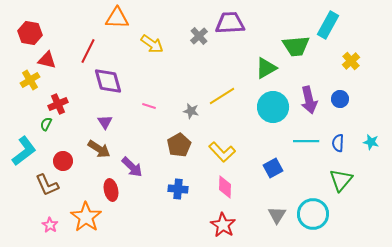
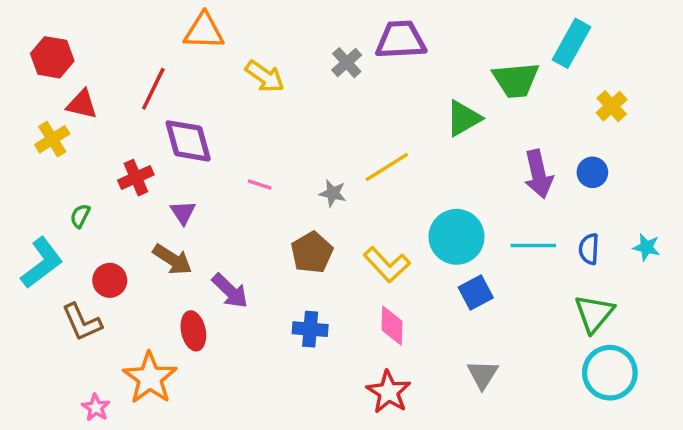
red cross: (58, 104) -> (136, 178), moved
cyan circle: (273, 107) -> (457, 237), moved
cyan circle: (313, 214) -> (610, 373), moved
pink star: (50, 225) -> (96, 408), moved

